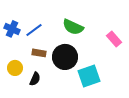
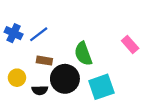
green semicircle: (73, 27) -> (83, 54), moved, turned 45
black circle: (65, 57) -> (65, 79), moved
black semicircle: (35, 79) -> (40, 90), turned 64

